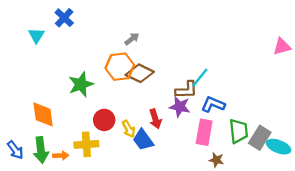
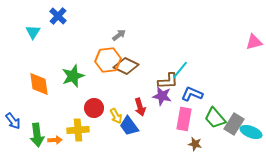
orange diamond: (43, 114) -> (39, 84), moved
green trapezoid: (239, 131) -> (215, 118), turned 145
blue arrow: (15, 150) -> (13, 121), moved

